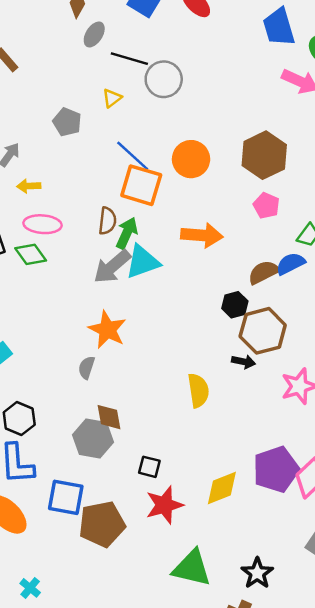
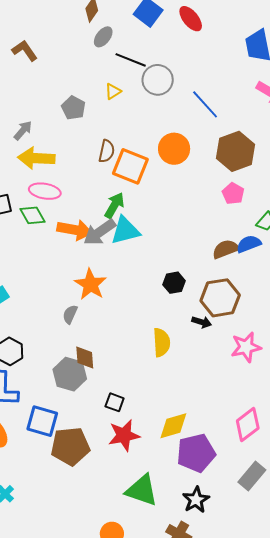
blue line: (133, 156) -> (205, 104), moved
yellow arrow: (29, 186) -> (36, 158), size x1.8
brown semicircle: (107, 221) -> (107, 151), moved
orange arrow: (202, 235) -> (75, 230), moved
black hexagon: (235, 305) -> (174, 283), moved
purple pentagon: (276, 469) -> (196, 453), moved

